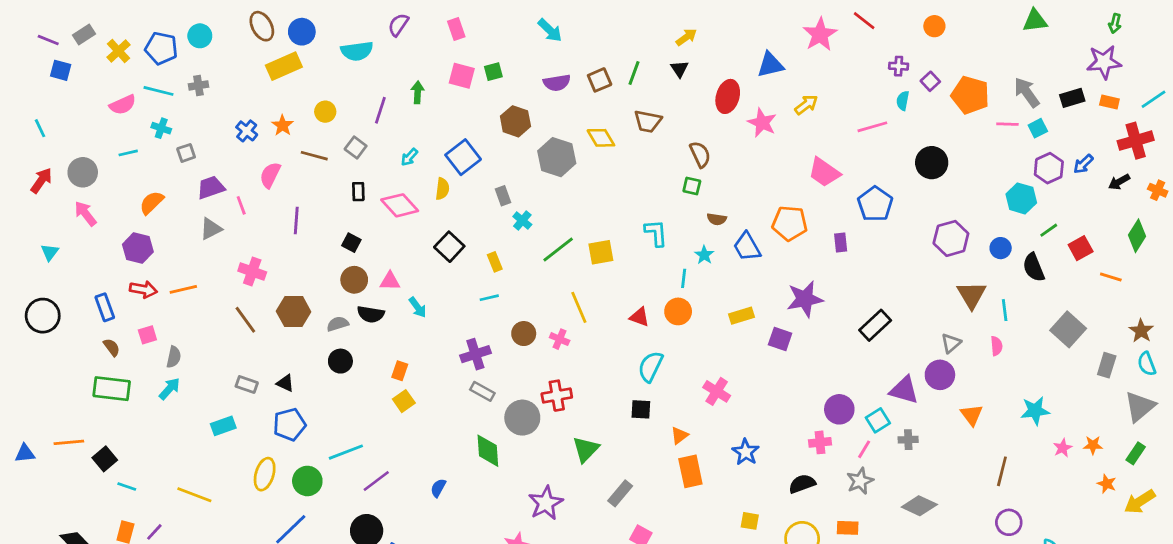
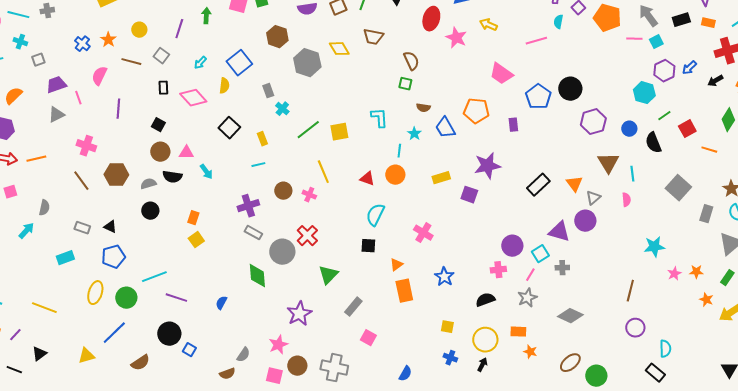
yellow arrow: (806, 105) -> (488, 25), turned -120
black circle: (932, 163) -> (570, 89), moved
gray semicircle: (174, 357) -> (44, 208), moved
red cross: (557, 396) -> (307, 236), turned -35
orange triangle: (972, 415) -> (574, 184), moved
purple line: (376, 481) -> (176, 298), turned 55

